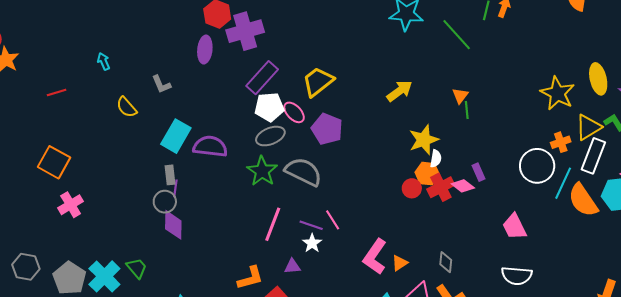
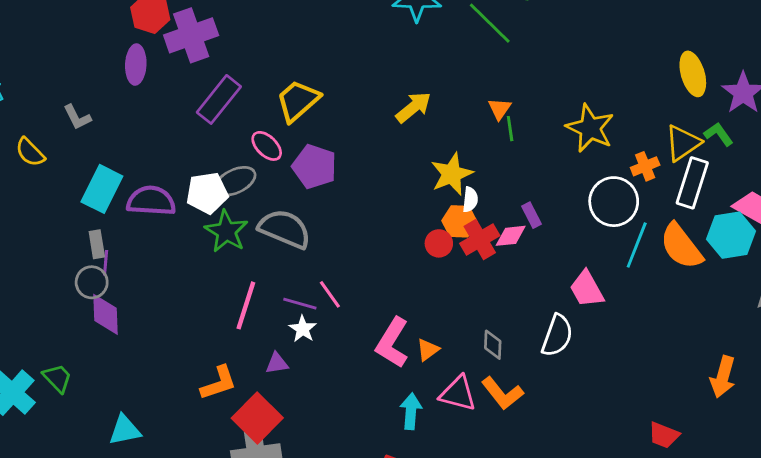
yellow star: (558, 93) -> (590, 128), moved
white pentagon: (269, 107) -> (207, 193), moved
cyan line: (563, 183) -> (637, 245), moved
pink diamond: (463, 186) -> (511, 236), turned -40
white semicircle: (517, 276) -> (557, 335), moved, turned -72

